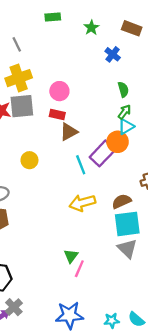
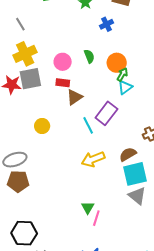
blue cross: (113, 54) -> (107, 24), turned 32
green semicircle: (123, 89) -> (89, 56), moved
orange circle: (118, 142) -> (117, 63), moved

